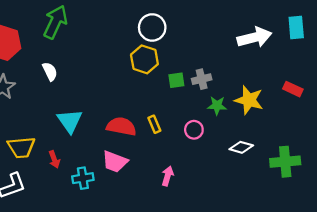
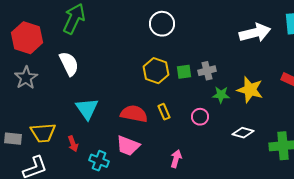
yellow hexagon: (144, 59) -> (156, 71), moved
white semicircle: (50, 71) -> (69, 64), size x1.4
cyan cross: (83, 178) -> (99, 161), turned 30

